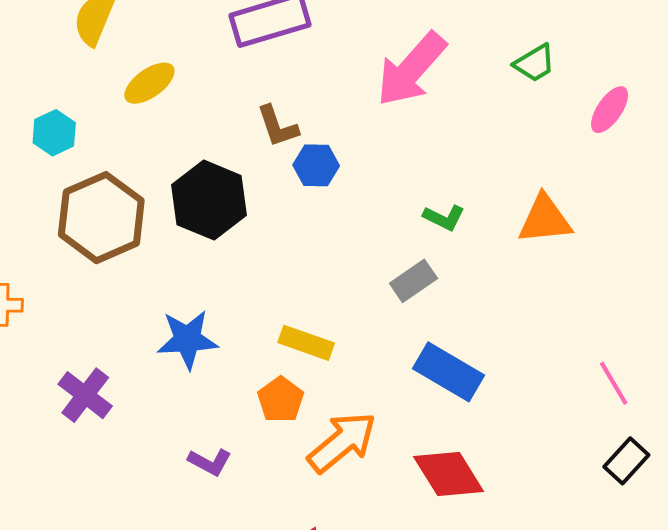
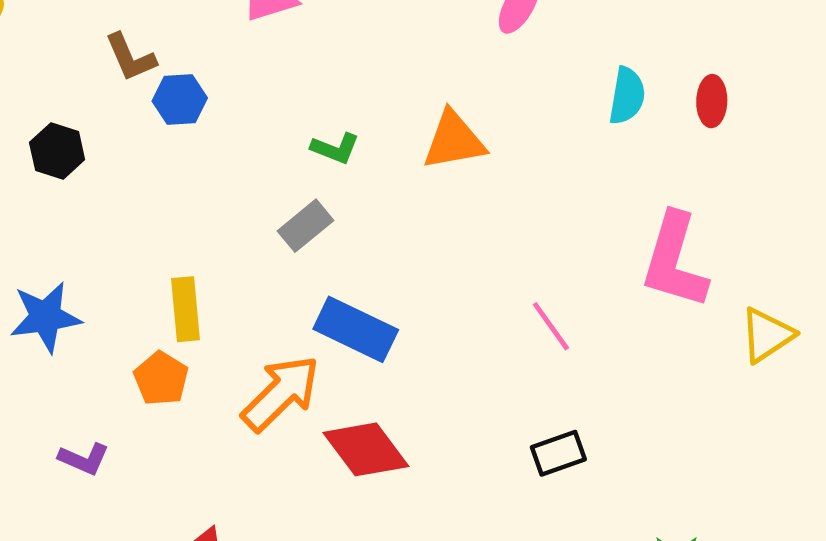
black hexagon: (209, 200) -> (57, 151), size x0.6
yellow rectangle: (306, 343) -> (186, 309), turned 70
orange arrow: (342, 442) -> (281, 393), moved
black rectangle: (626, 461) -> (558, 453), moved, turned 33

